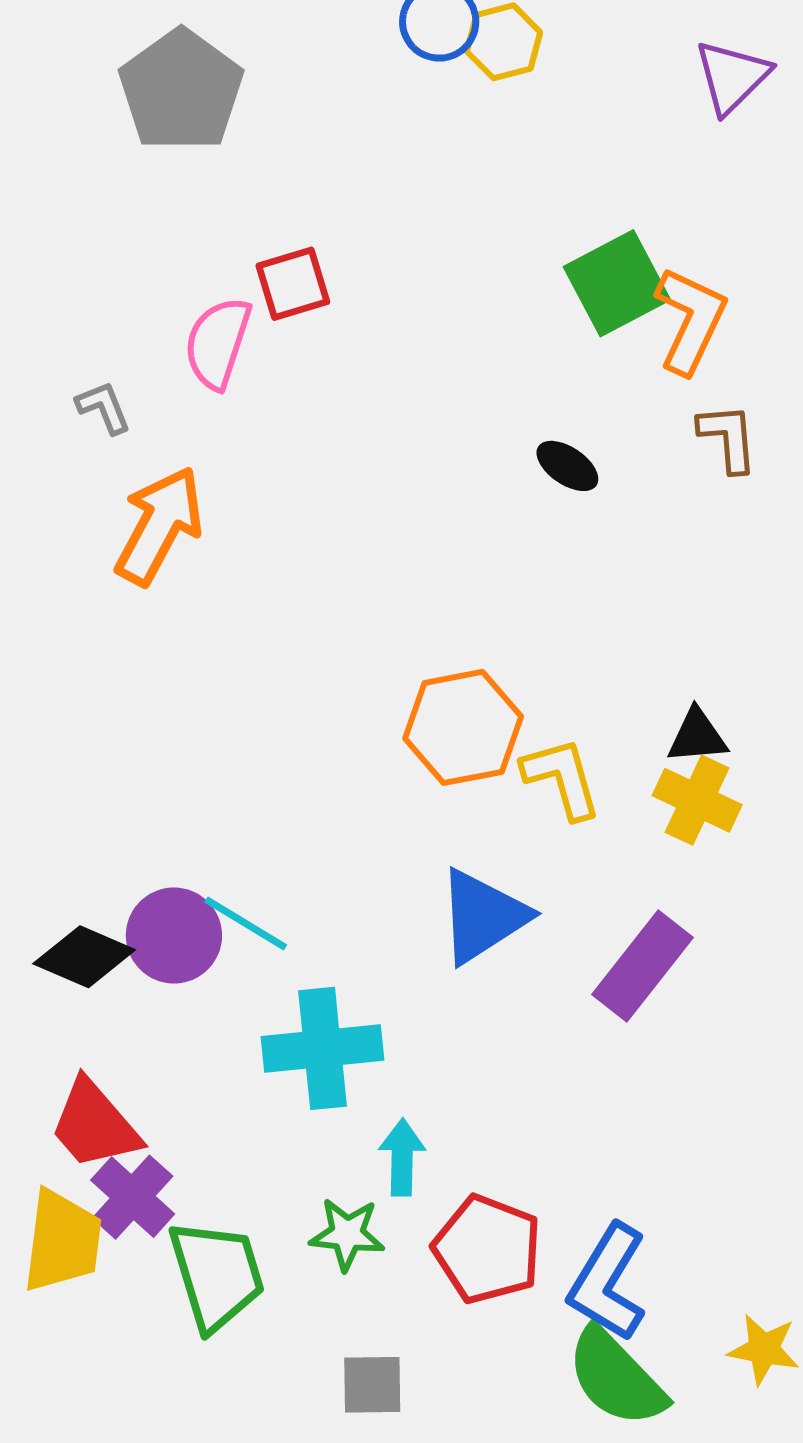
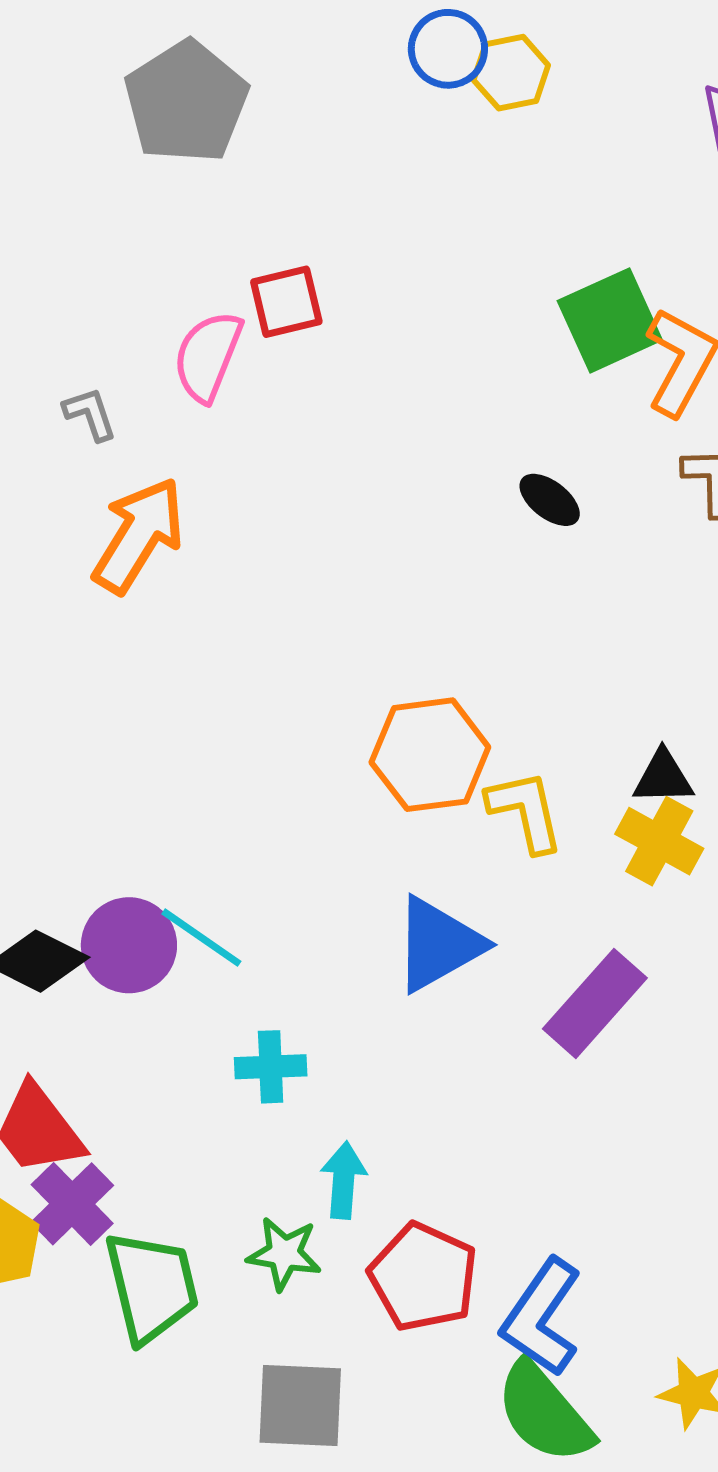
cyan cross: (323, 1048) -> (271, 1067), size x0.6
gray square: (372, 1385) -> (300, 1405), size x1.4

